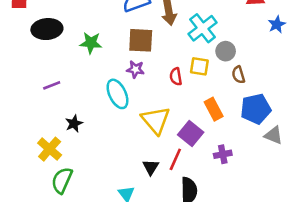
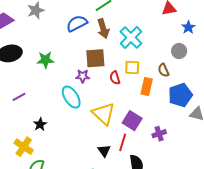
brown square: (141, 40) -> (95, 58), moved
gray circle: (226, 51) -> (179, 51), moved
orange rectangle: (214, 109) -> (147, 86), moved, turned 48

